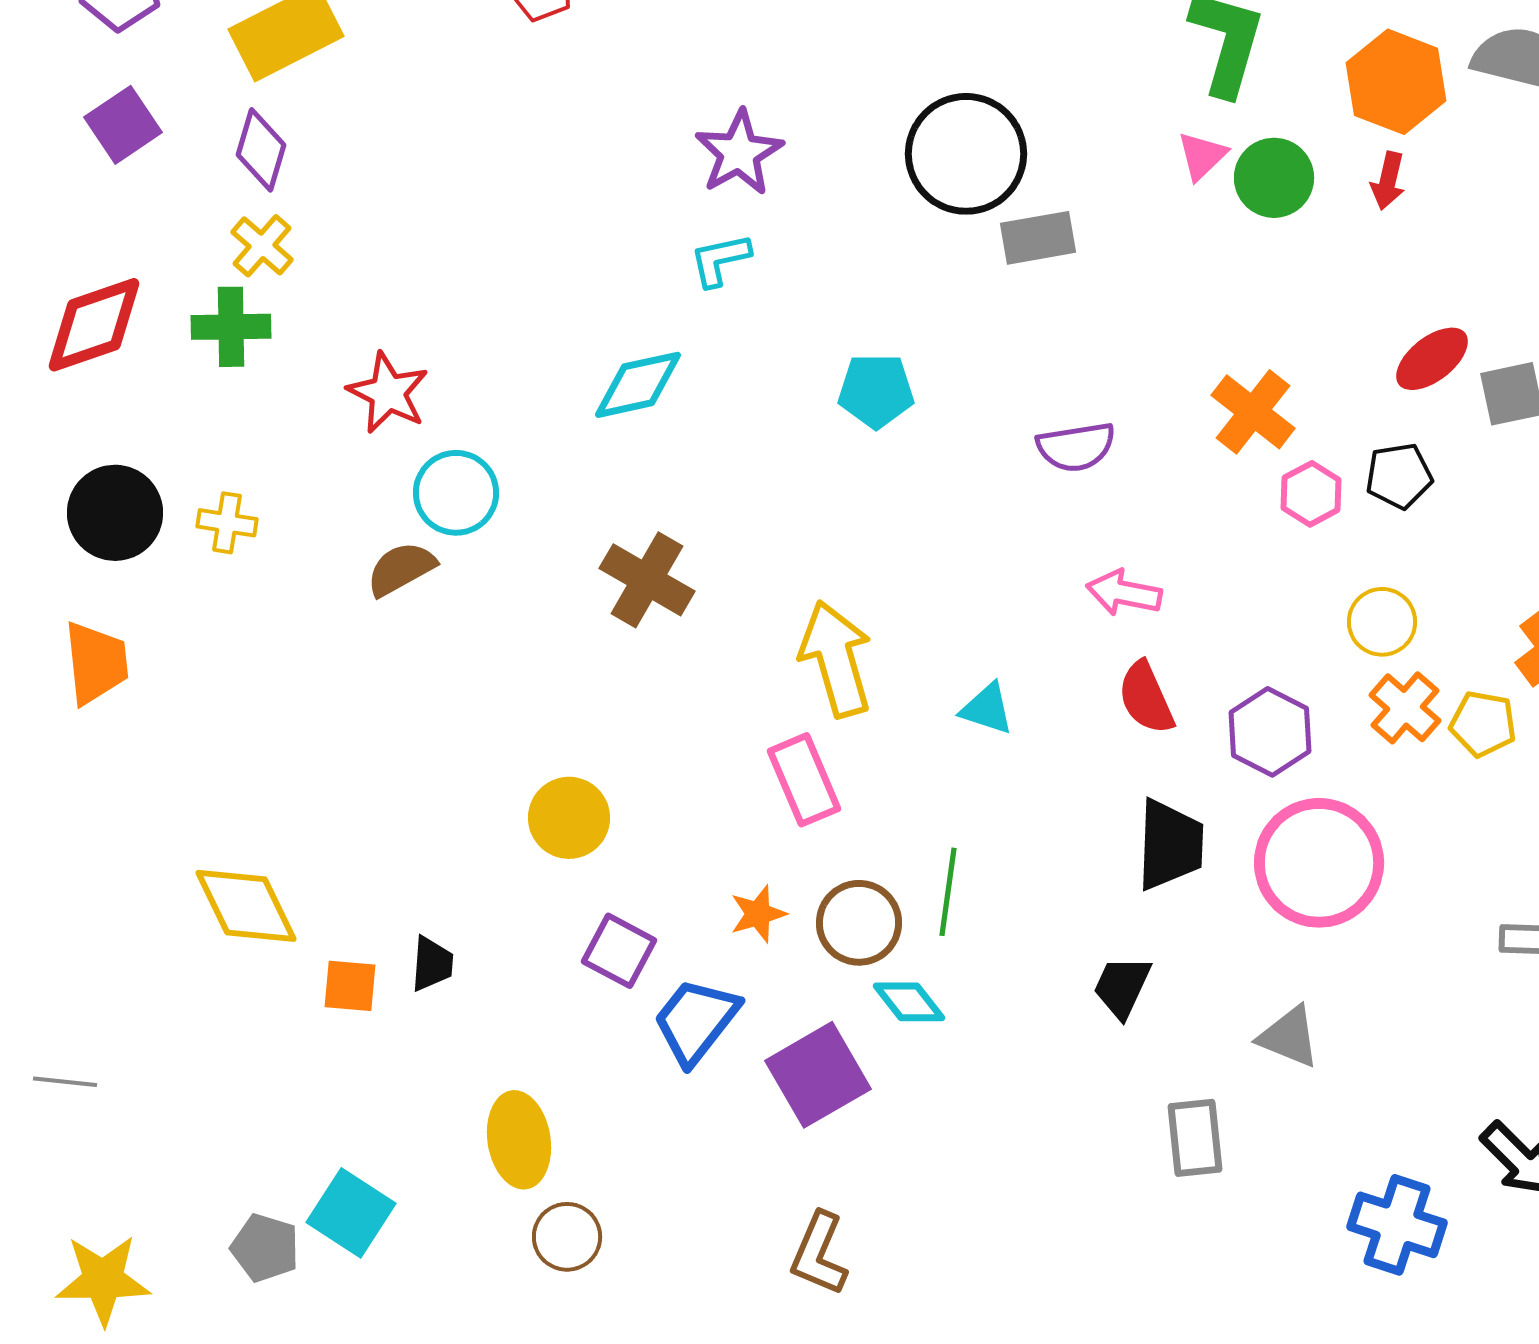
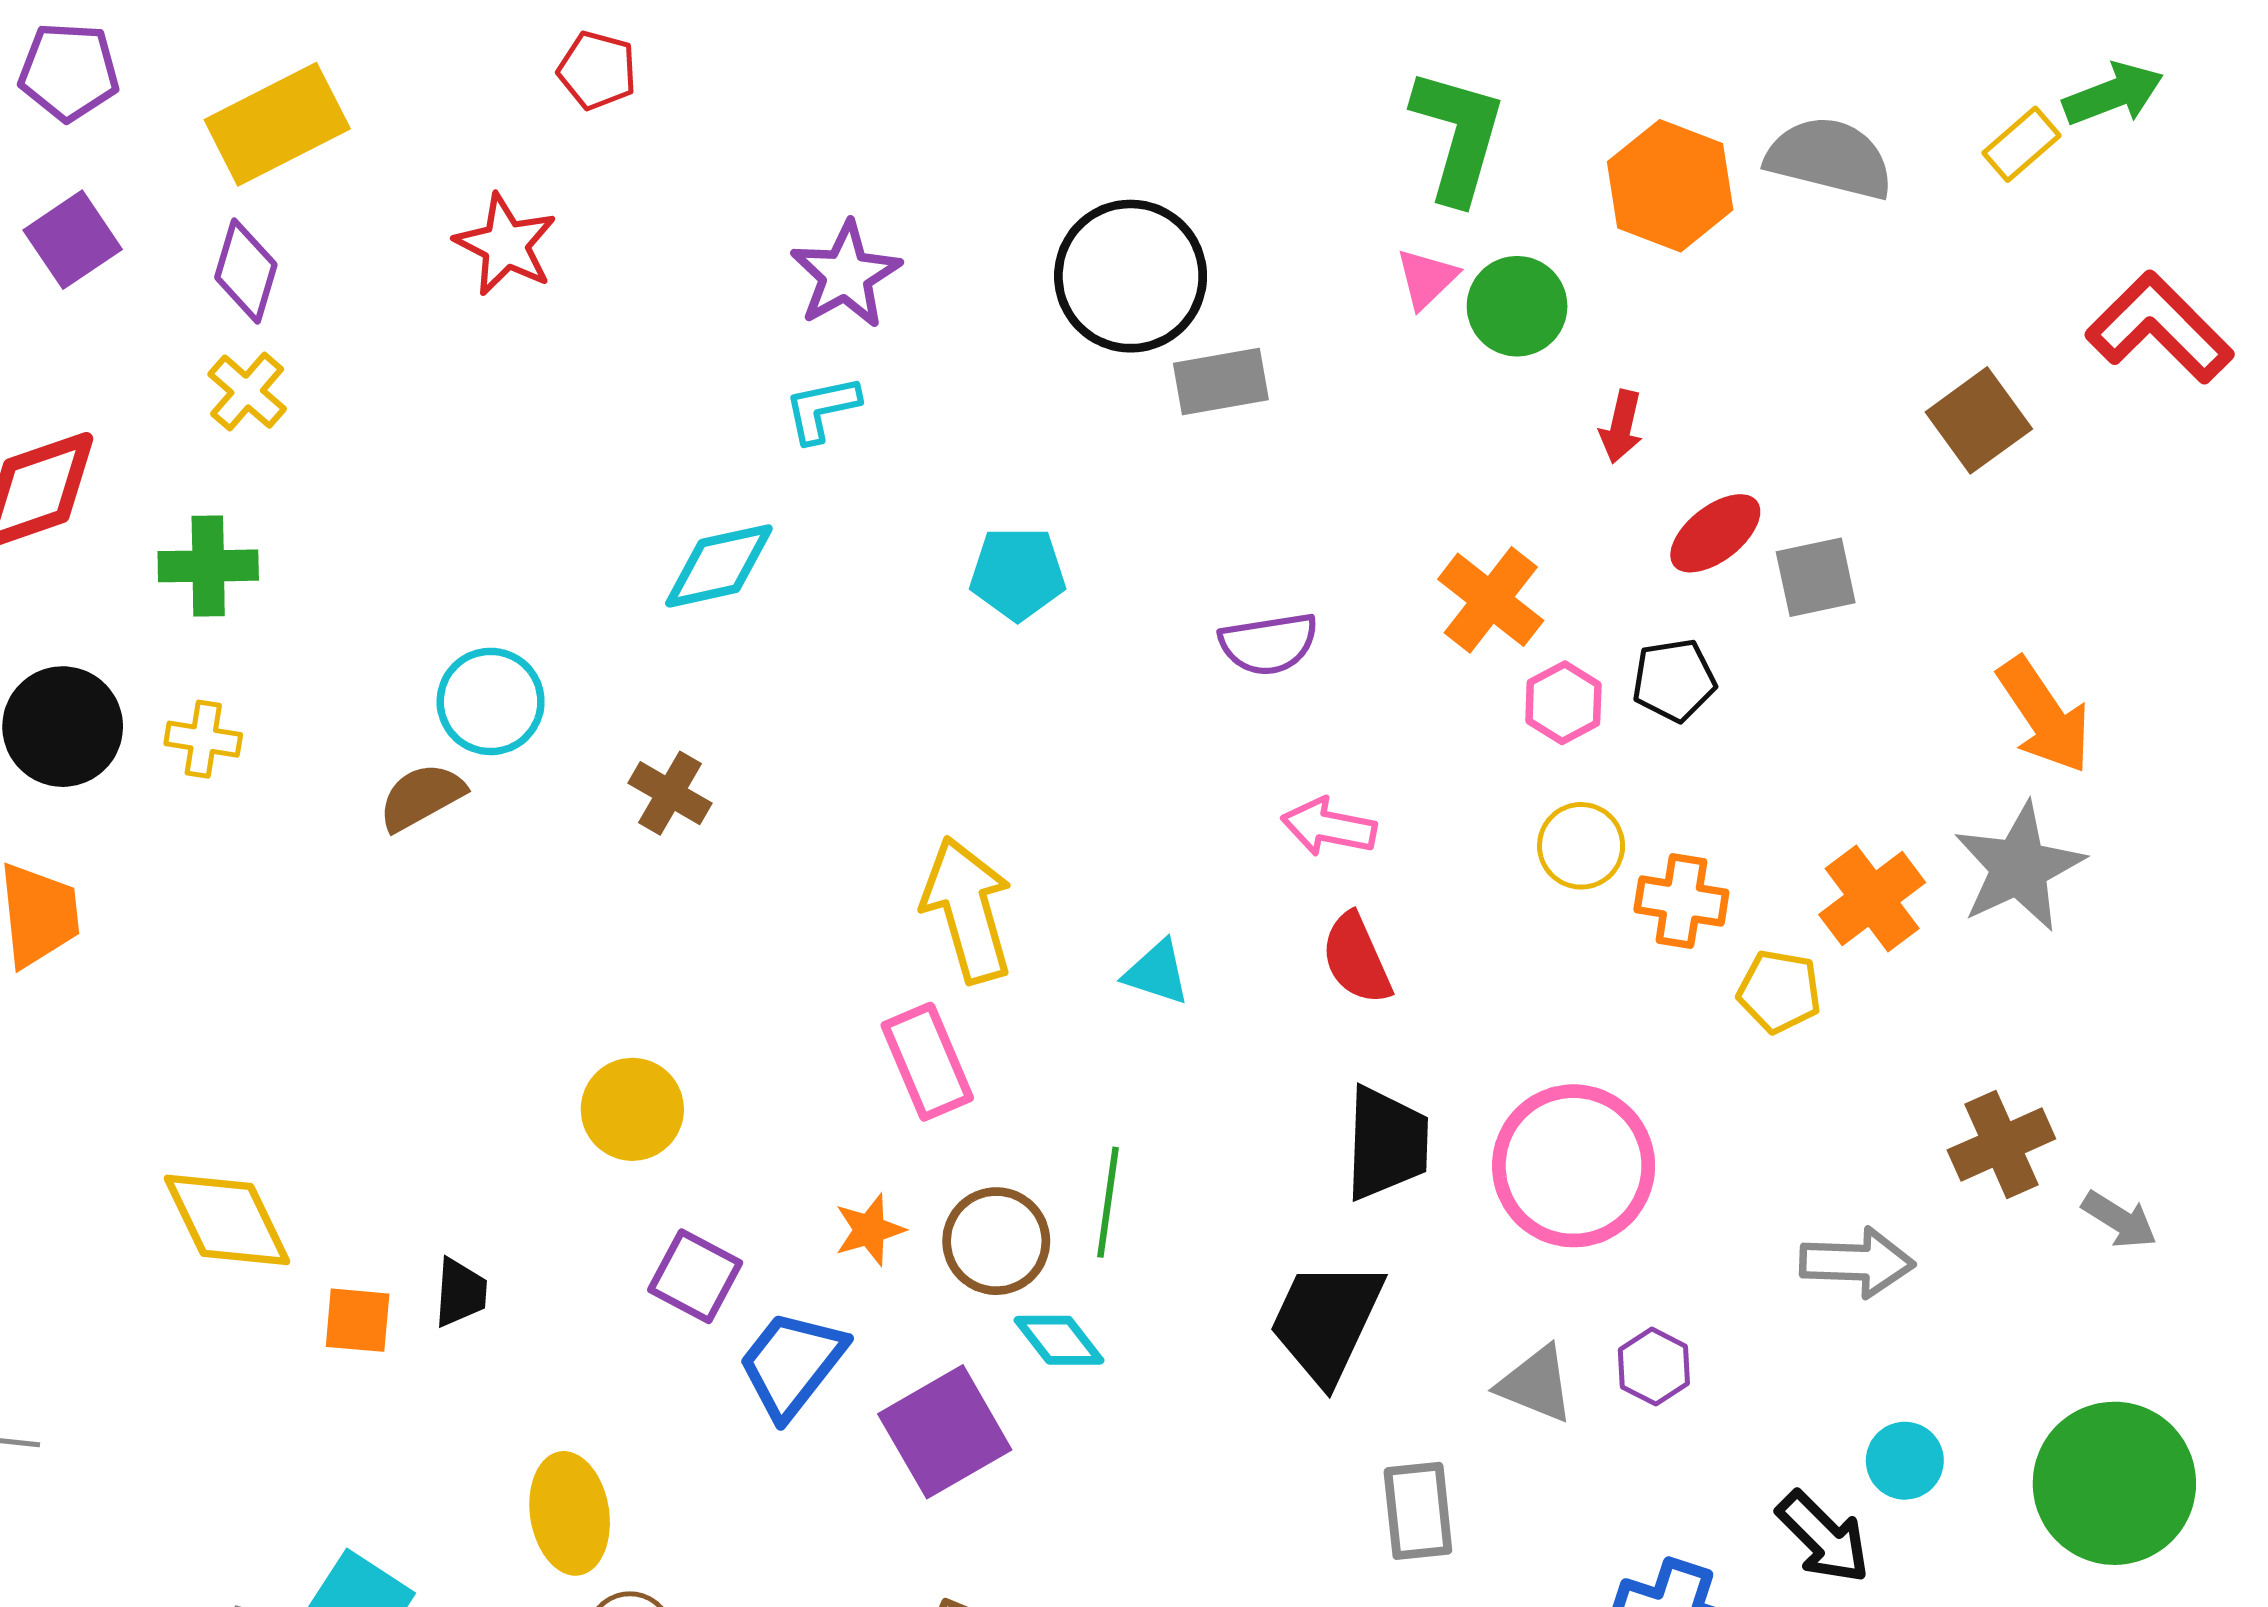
red arrow: (1388, 181) -> (1621, 427), moved
green cross: (231, 327) -> (208, 566), moved
red star: (388, 393) -> (506, 245), moved
brown cross: (647, 580) -> (670, 793), moved, size x0.7
yellow circle: (1382, 622) -> (1581, 846), moved
orange cross: (1405, 708) -> (1681, 901), moved, turned -32
purple hexagon: (1270, 732) -> (1654, 1367), moved, size x0.7
black trapezoid: (1122, 987) -> (1326, 1321), size x1.6

